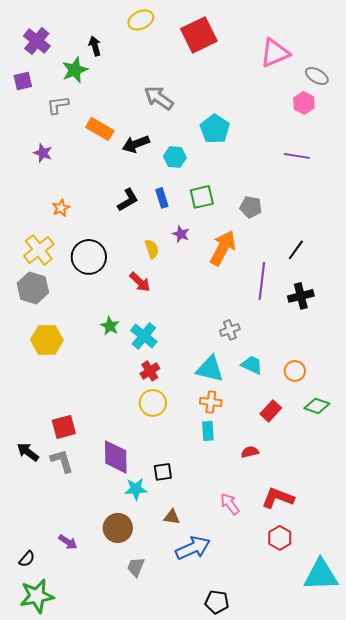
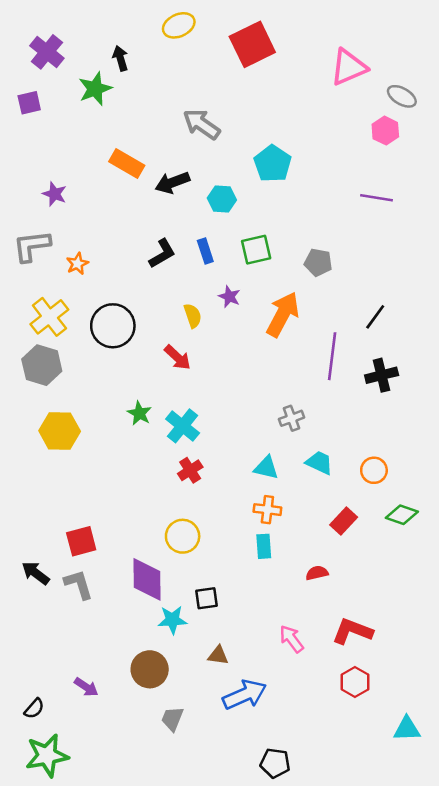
gray L-shape: (58, 105) -> (32, 246), moved, size x1.4
cyan triangle: (210, 369) -> (266, 468), size x0.7
yellow circle: (153, 403) -> (183, 536), moved
cyan triangle: (321, 575) -> (407, 729), size x0.6

